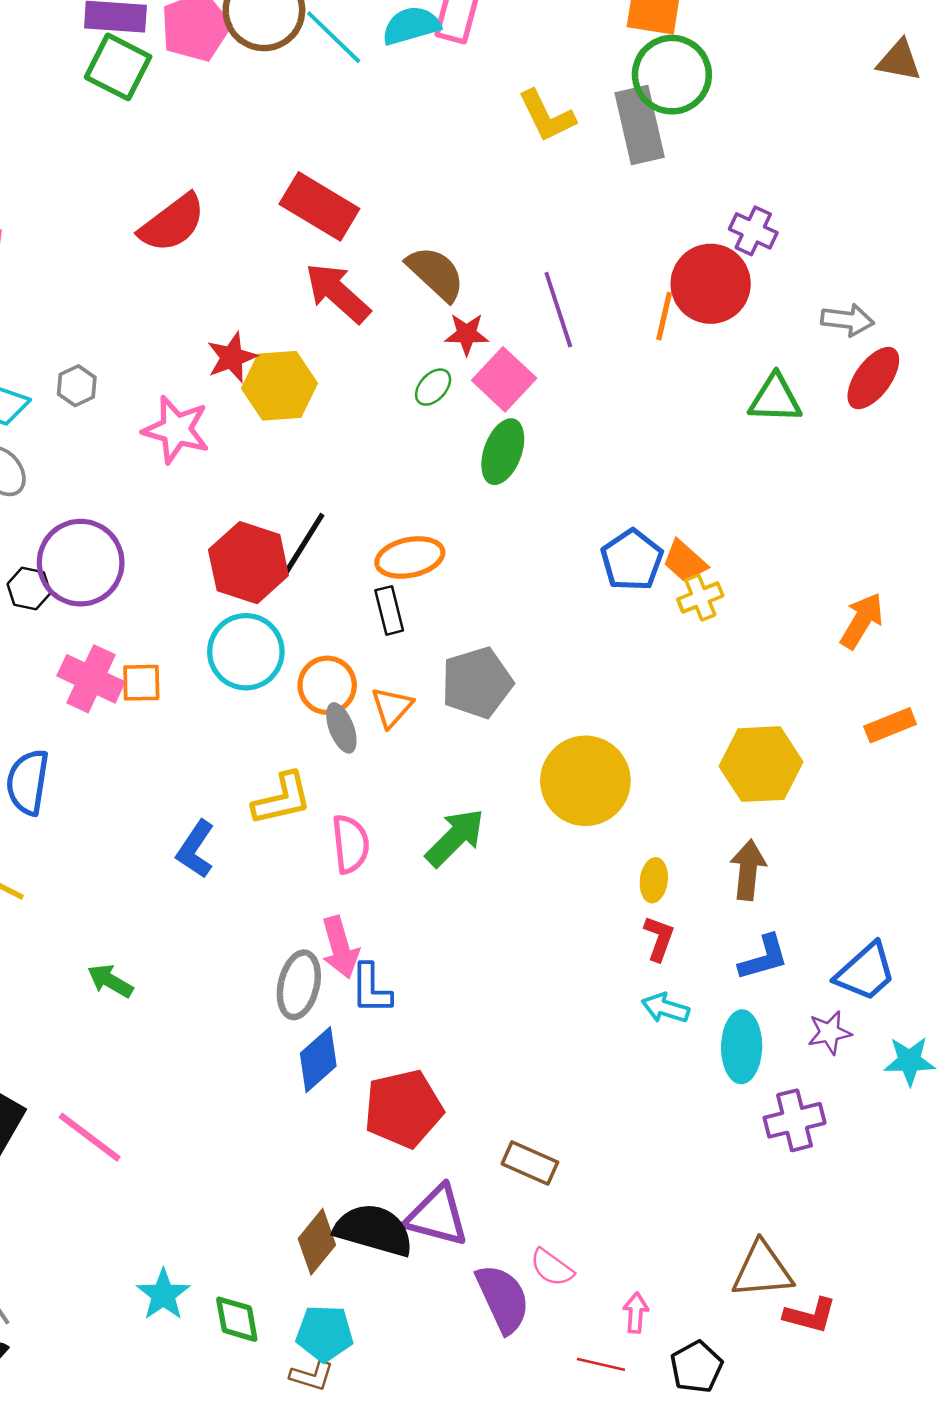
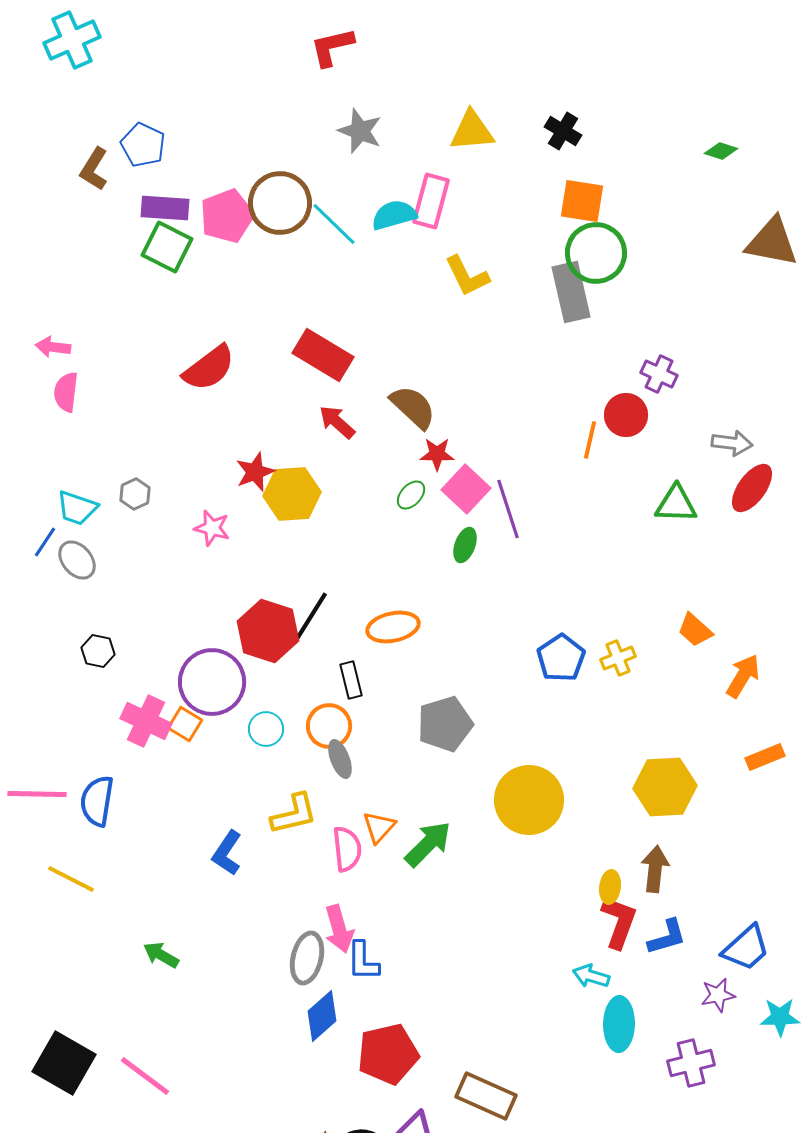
brown triangle: (899, 60) -> (772, 242), size x1.5
yellow L-shape: (547, 116) -> (467, 276), moved
red circle: (711, 284) -> (626, 415), size x0.7
red arrow: (338, 293) -> (337, 422), size x0.7
purple line: (558, 310) -> (508, 509), moved
pink star: (176, 430) -> (212, 528), size x0.7
green ellipse: (503, 452) -> (465, 545), size x0.7
blue pentagon: (632, 560) -> (561, 658), moved
orange trapezoid: (685, 561) -> (695, 630), moved
purple circle: (81, 563) -> (212, 682), moved
black rectangle: (389, 610) -> (351, 680), moved
cyan circle: (246, 652) -> (266, 729), moved, size x0.6
orange square: (141, 683) -> (185, 724), turned 32
orange triangle: (392, 707) -> (379, 827), moved
yellow ellipse: (654, 880) -> (610, 887), moved
red L-shape: (659, 938) -> (619, 922), moved, size x1.5
cyan ellipse: (742, 1047) -> (619, 1024), moved
brown rectangle: (530, 1163) -> (486, 1096), size x1.4

